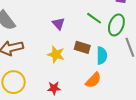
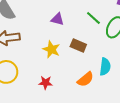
purple triangle: (58, 24) -> (57, 19), turned -40
cyan semicircle: (102, 56) -> (105, 67), moved

